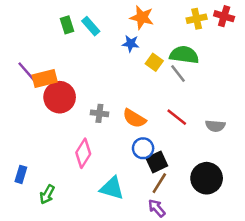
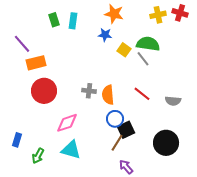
cyan rectangle: (91, 26) -> (73, 21), turned 49
purple line: (27, 72) -> (22, 44), moved
red circle: (60, 97) -> (44, 91), moved
gray cross: (99, 113) -> (89, 91), moved
orange semicircle: (134, 118) -> (108, 95), turned 54
pink diamond: (83, 153) -> (67, 123), turned 40
brown line: (159, 183) -> (117, 143), moved
cyan triangle: (112, 188) -> (71, 150), moved

